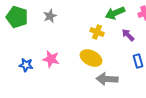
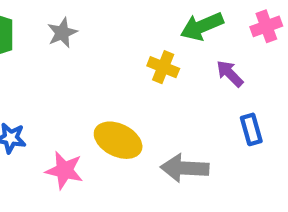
yellow ellipse: (91, 58) -> (118, 140), moved
pink star: (51, 59) -> (64, 170), moved

